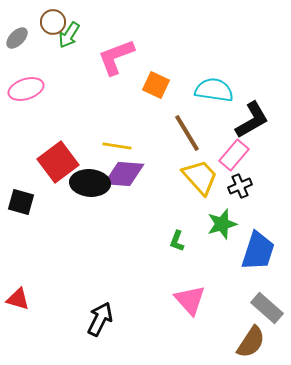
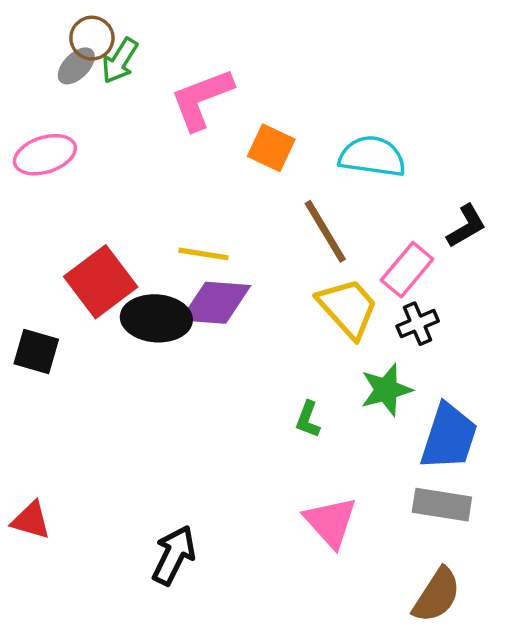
gray ellipse: (17, 38) -> (76, 66), moved
black L-shape: (252, 120) -> (466, 226), moved, size x0.7
gray rectangle: (267, 308) -> (442, 505), moved, turned -32

